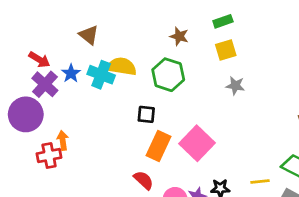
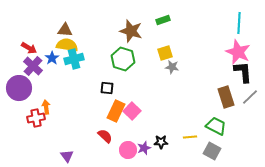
brown triangle: (89, 35) -> (65, 30), turned -35
brown star: (179, 36) -> (131, 31), size x1.6
yellow square: (226, 50) -> (165, 53), moved
yellow semicircle: (122, 66) -> (67, 45), moved
cyan cross: (101, 75) -> (74, 59), turned -36
pink square: (197, 143) -> (132, 111), moved, size x0.7

